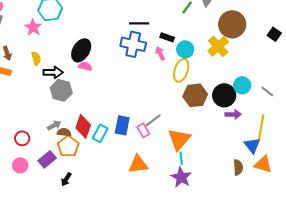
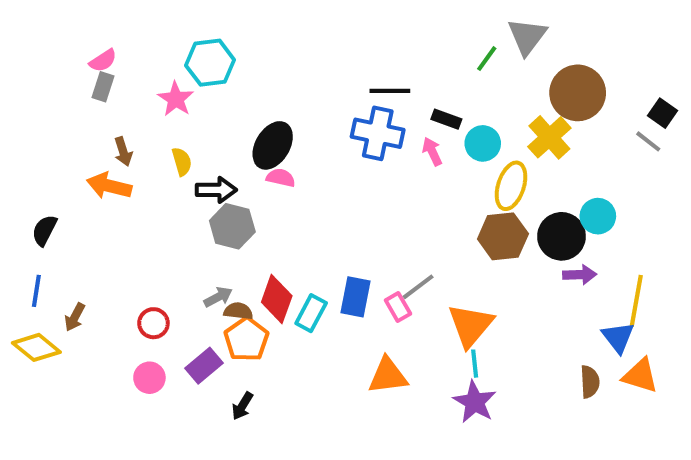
yellow ellipse: (181, 70) -> (511, 186), moved
gray line: (267, 91) -> (648, 141), moved

